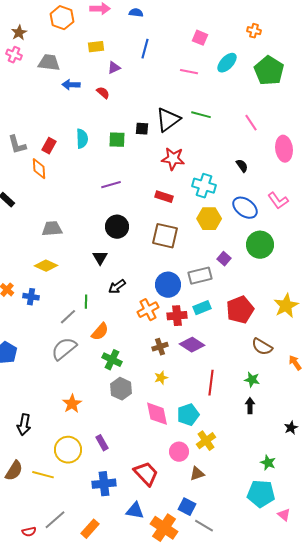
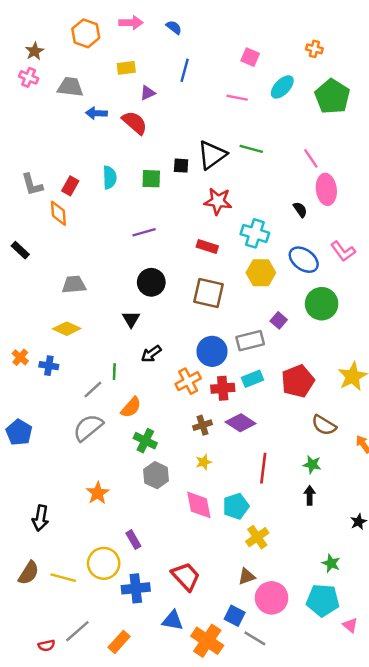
blue semicircle: (136, 13) -> (174, 27), turned 32
red semicircle: (103, 93) -> (135, 123), size x1.6
pink ellipse: (284, 149) -> (326, 189), moved
yellow circle: (68, 450) -> (104, 563), moved
pink circle: (179, 452) -> (272, 598), moved, size x1.4

